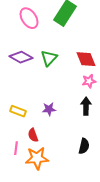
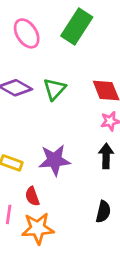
purple star: (49, 109) -> (54, 160), size x1.6

